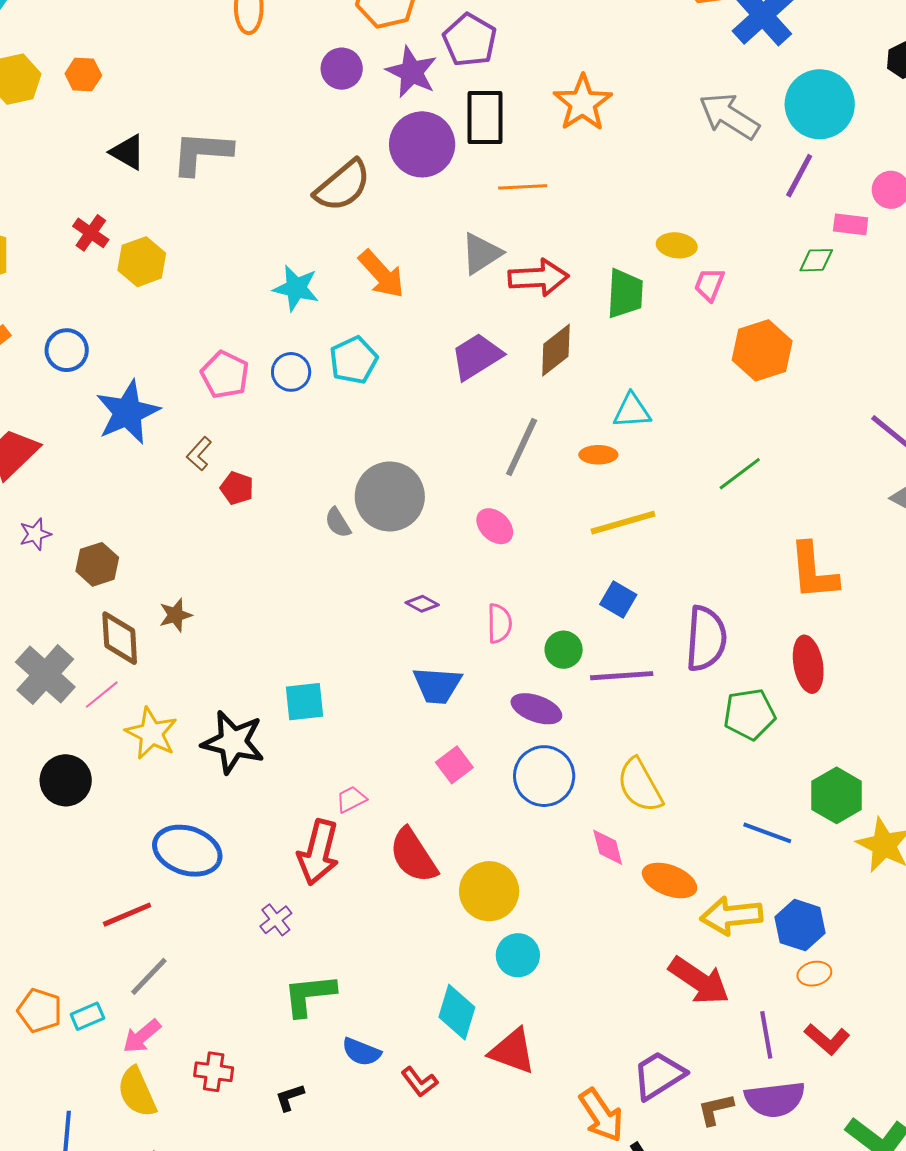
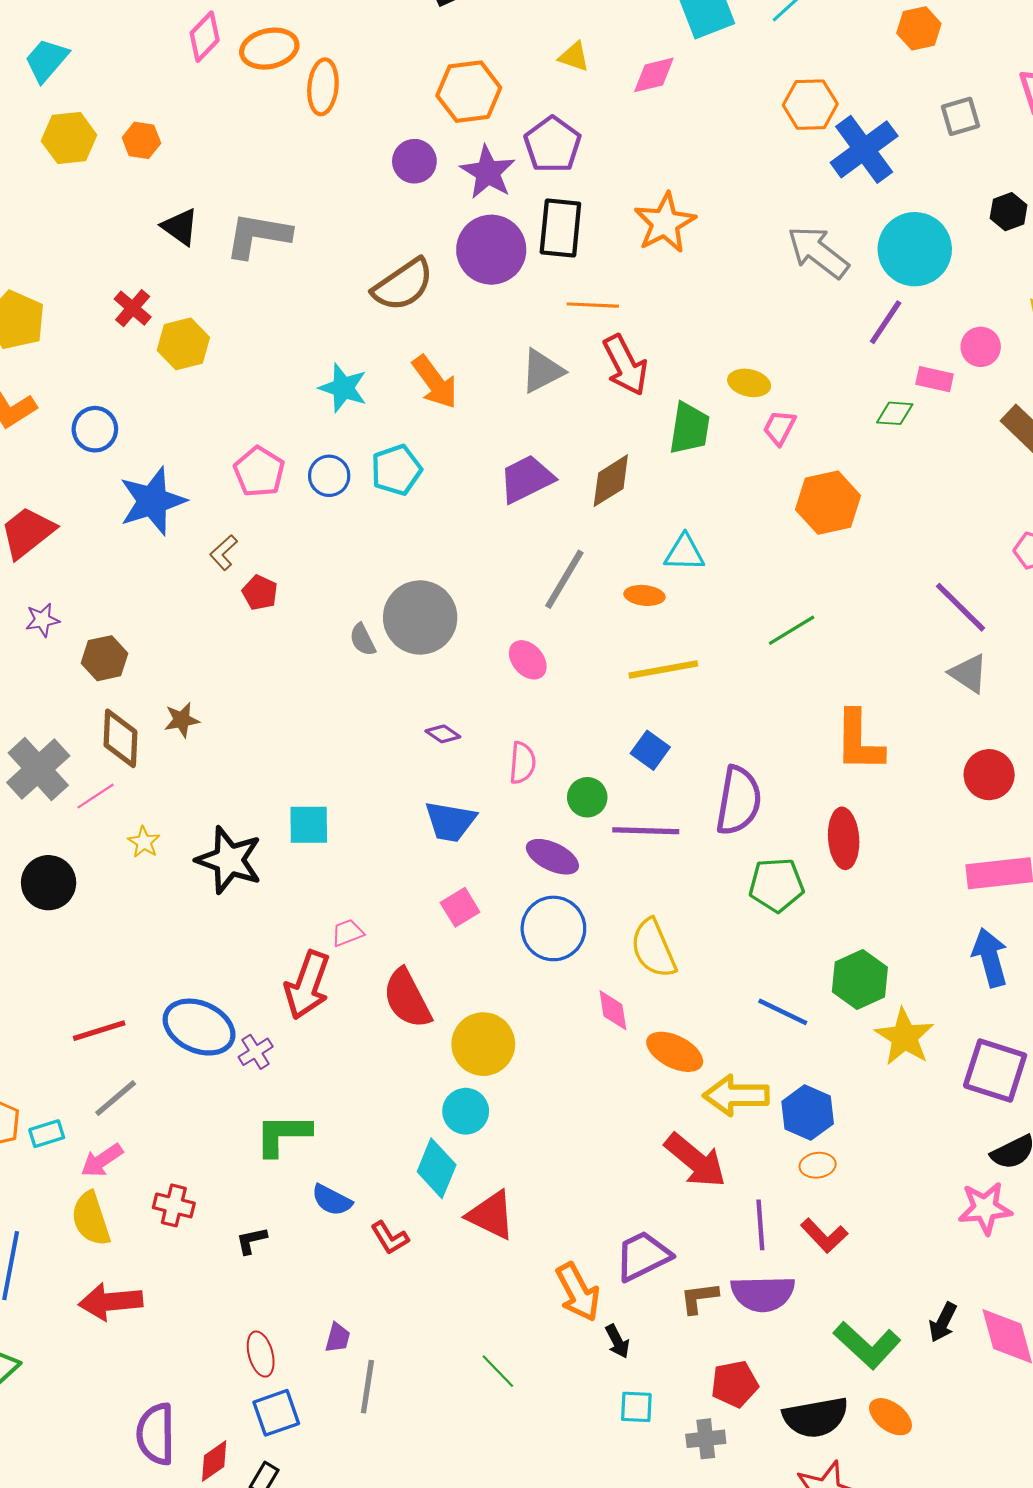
red arrow: (539, 278) -> (625, 365), moved, turned 60
yellow star: (151, 733) -> (144, 842), size x0.6
blue ellipse: (187, 851) -> (199, 1027), moved
cyan circle: (518, 955) -> (466, 1111), moved

